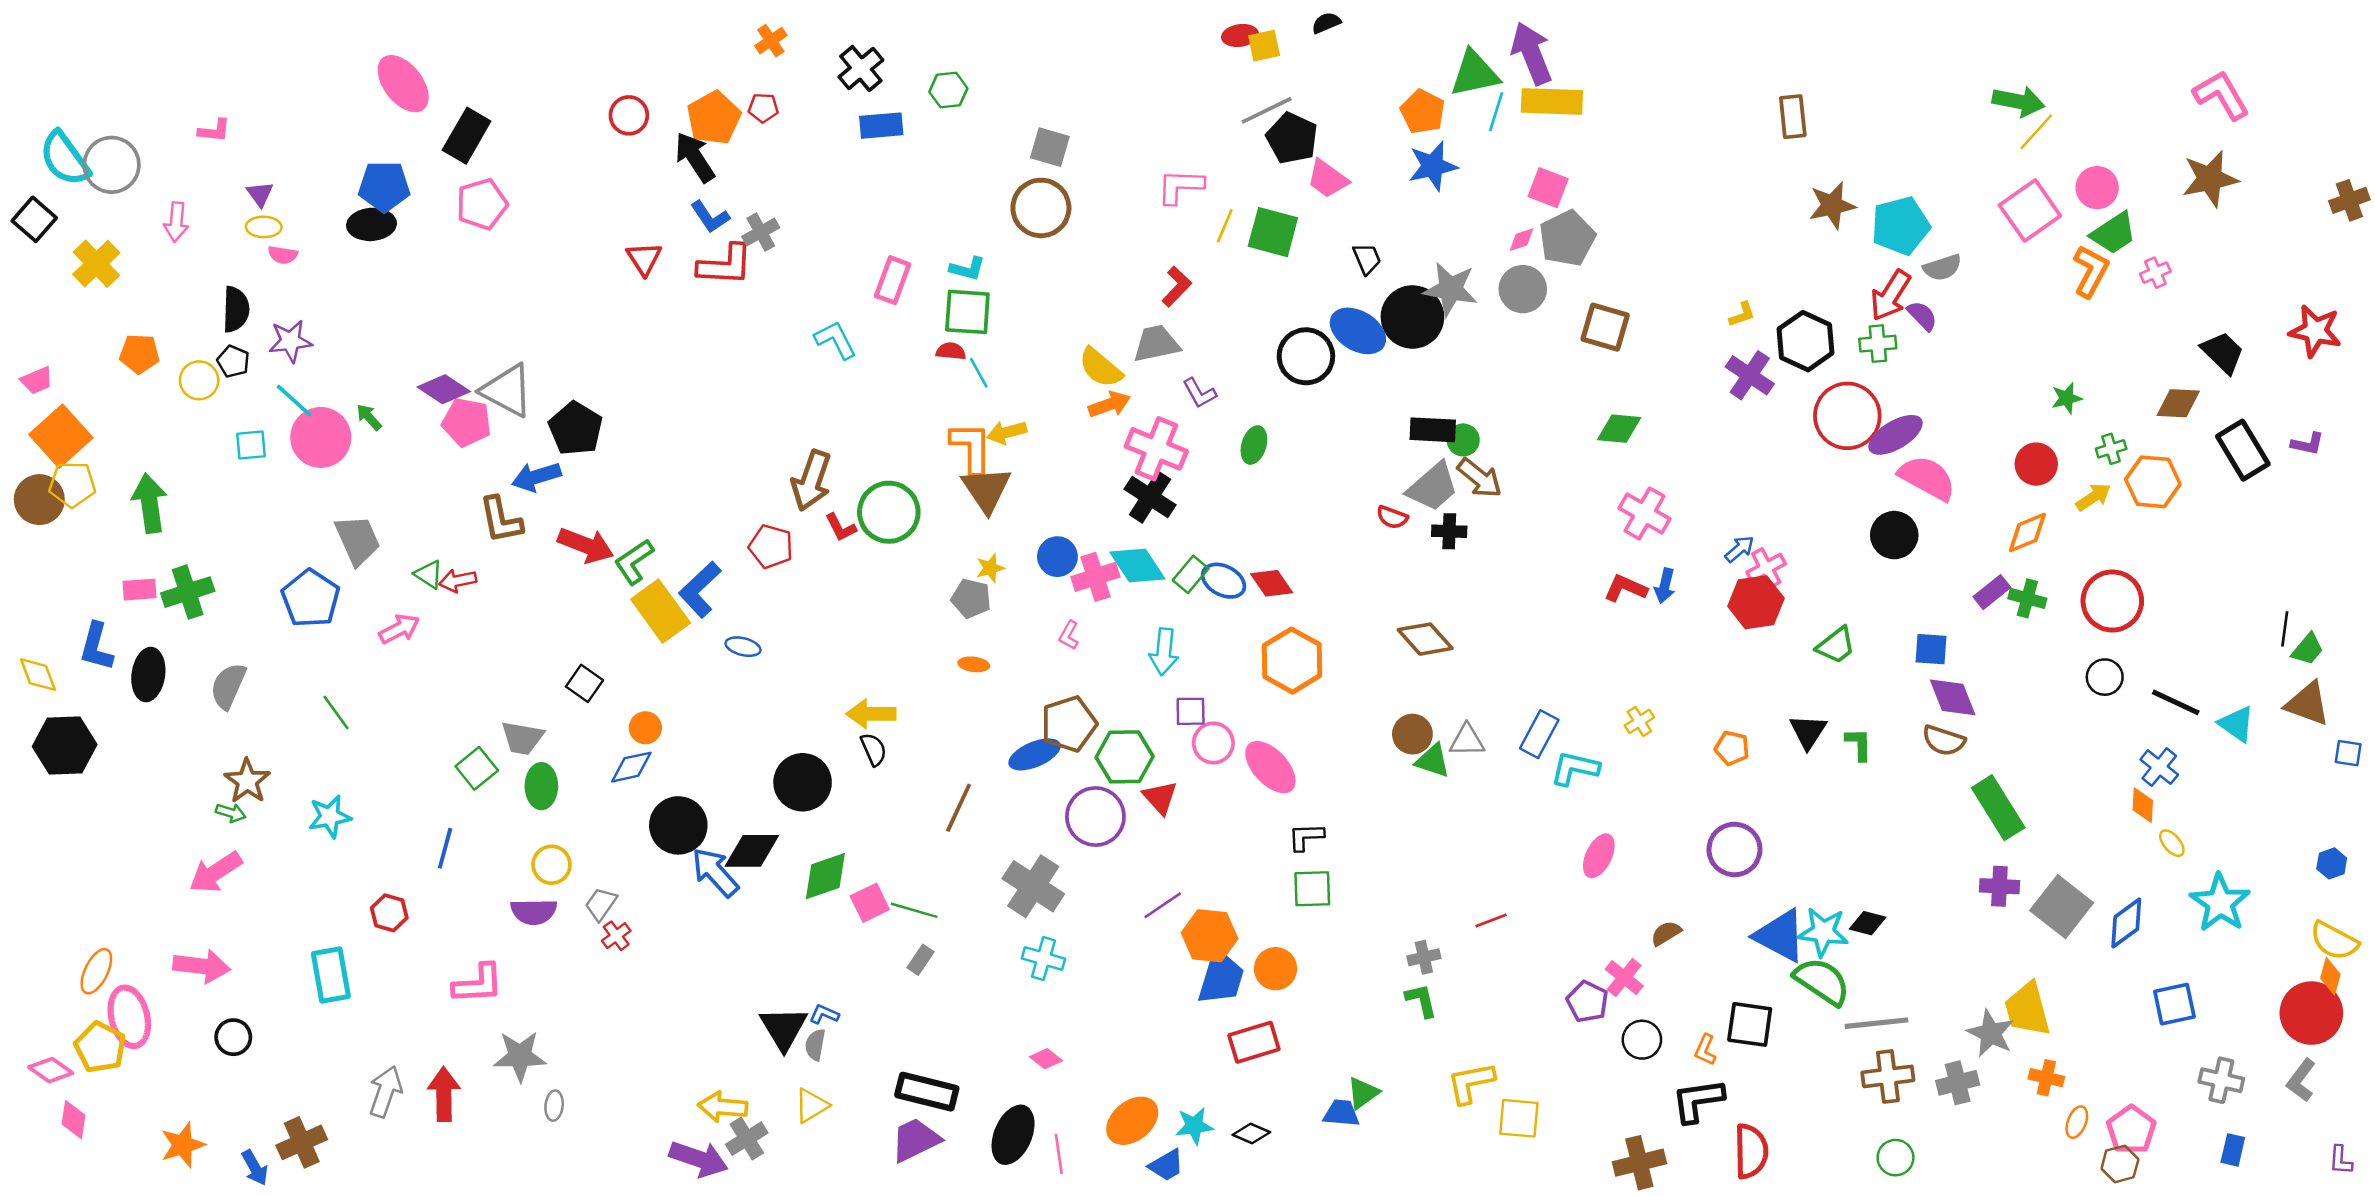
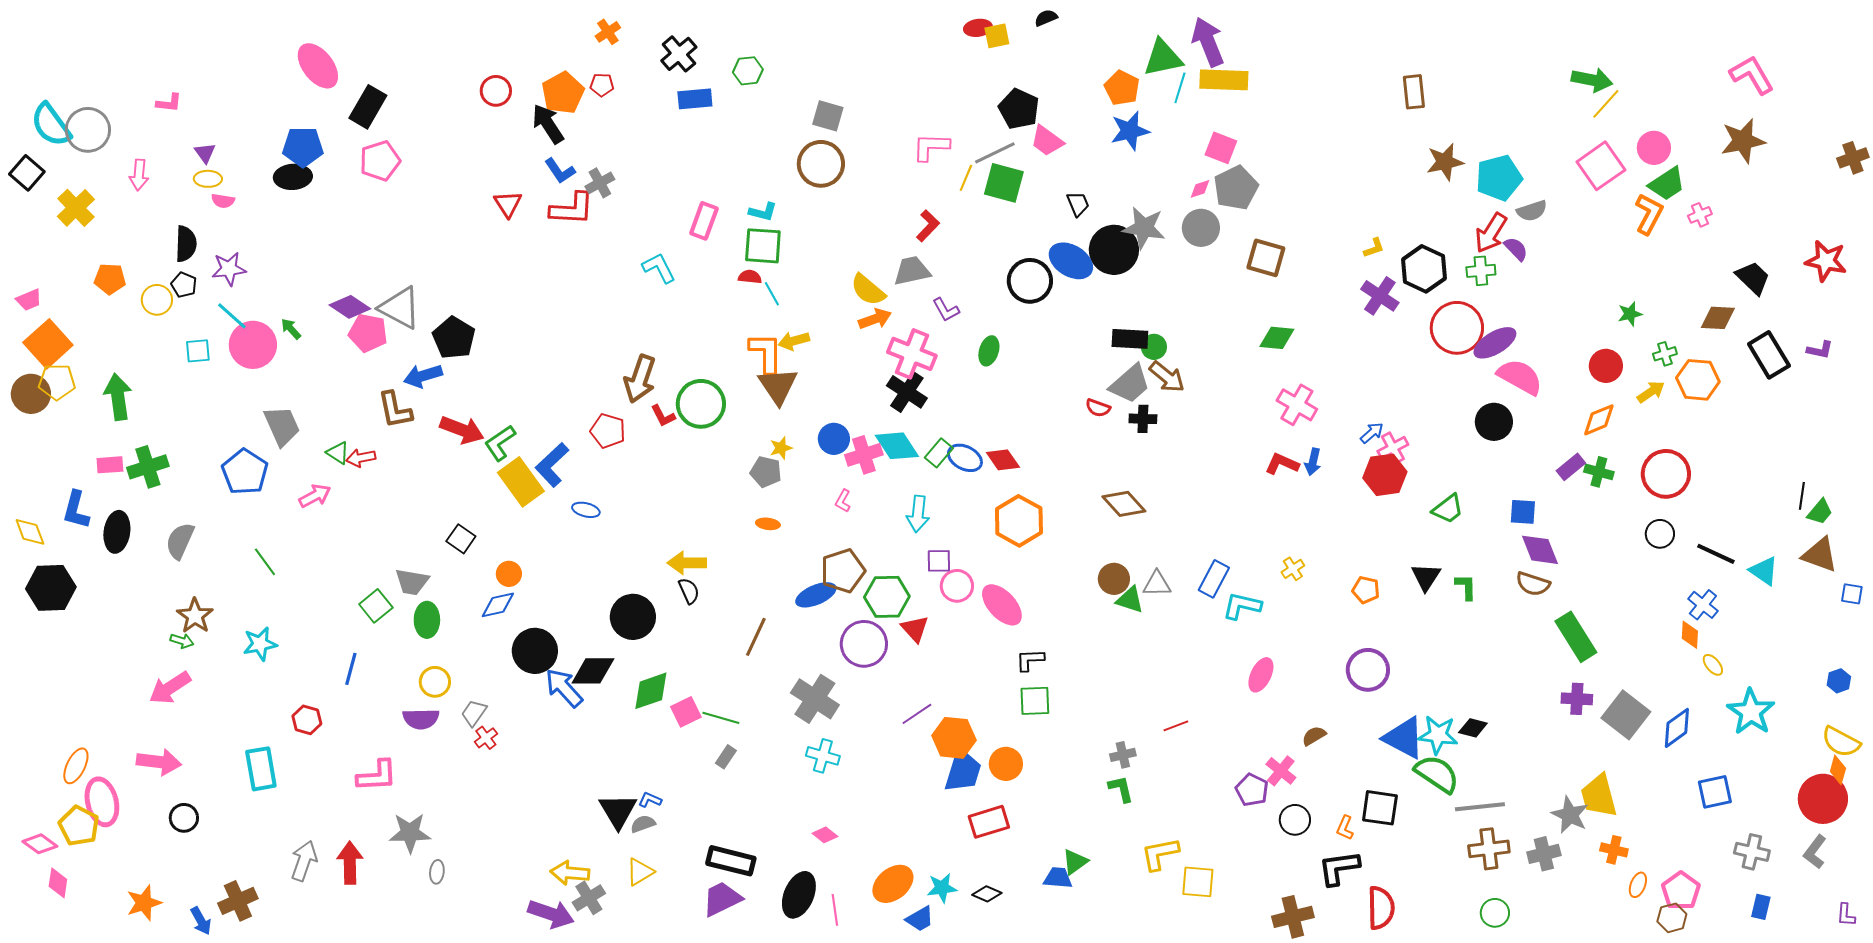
gray line: (1267, 110) -> (995, 153), moved
gray semicircle: (815, 1045) -> (643, 824), turned 60

